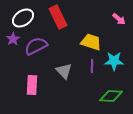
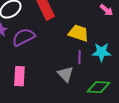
gray triangle: (64, 71) -> (65, 74), moved

